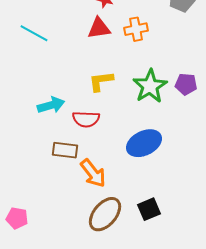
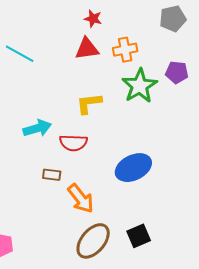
purple pentagon: (186, 84) -> (177, 72), moved
green star: (150, 86) -> (140, 86), moved
brown rectangle: (65, 150) -> (52, 175), size x0.7

